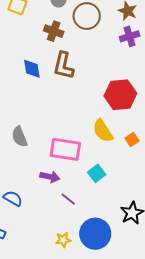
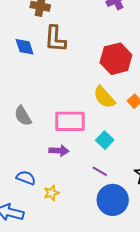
purple line: (68, 199) -> (100, 171), moved
yellow star: (63, 240) -> (51, 193), moved

